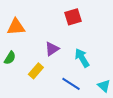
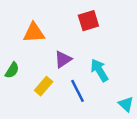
orange triangle: (16, 27) -> (34, 33), moved
blue line: (71, 84) -> (78, 91), moved, turned 30

